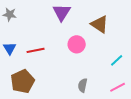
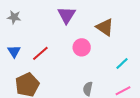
red line: (36, 50) -> (40, 53), turned -30

